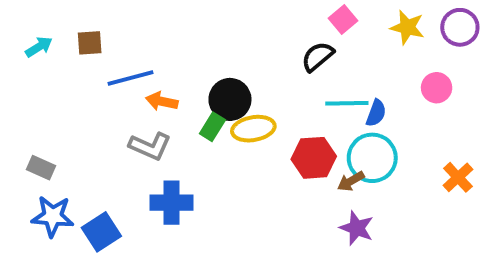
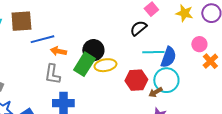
brown square: (90, 43) -> (21, 21), size x1.6
blue semicircle: (376, 113) -> (168, 57), size x1.5
green rectangle: (212, 127) -> (84, 64), size x1.6
gray L-shape: (150, 146) -> (52, 74), turned 75
orange cross: (458, 177) -> (210, 61), moved

